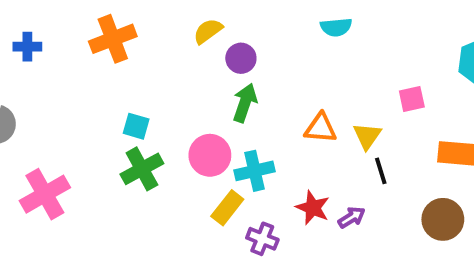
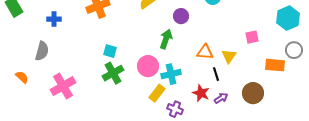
blue cross: (27, 47) -> (54, 19), moved
purple circle: (241, 58) -> (181, 16), moved
black line: (381, 171) -> (216, 74), moved
brown circle: (443, 219) -> (253, 93), moved

